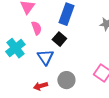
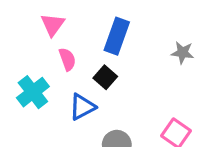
blue triangle: (45, 57) -> (82, 107), turned 36

